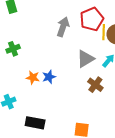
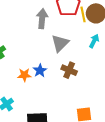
gray triangle: (85, 59) -> (60, 43), moved
brown cross: (95, 85) -> (69, 70), moved

